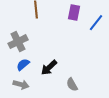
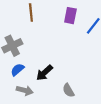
gray arrow: (21, 85) -> (25, 90), moved

